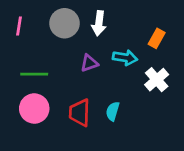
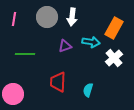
orange rectangle: (157, 38) -> (114, 28), size x1.5
pink circle: (34, 109) -> (13, 94), moved
cyan semicircle: (113, 111) -> (88, 90), moved

